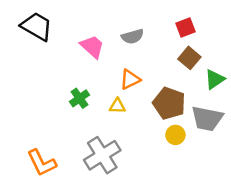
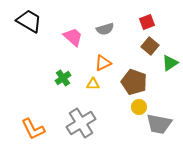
gray trapezoid: (207, 119) -> (159, 124), moved

